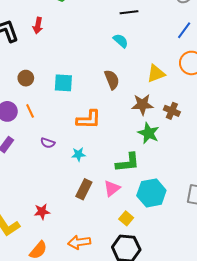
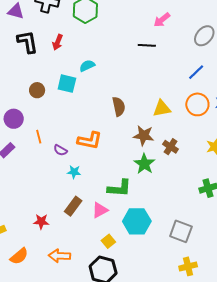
cyan semicircle: (121, 41) -> (87, 66), moved, turned -77
cyan square: (63, 83) -> (67, 84), moved
orange line: (30, 111) -> (39, 137), moved
purple semicircle: (48, 143) -> (60, 150), moved
red star: (42, 212) -> (41, 222), moved

